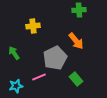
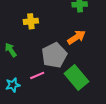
orange arrow: (76, 41) -> (76, 37), turned -84
green rectangle: (76, 79) -> (76, 78), size x1.6

